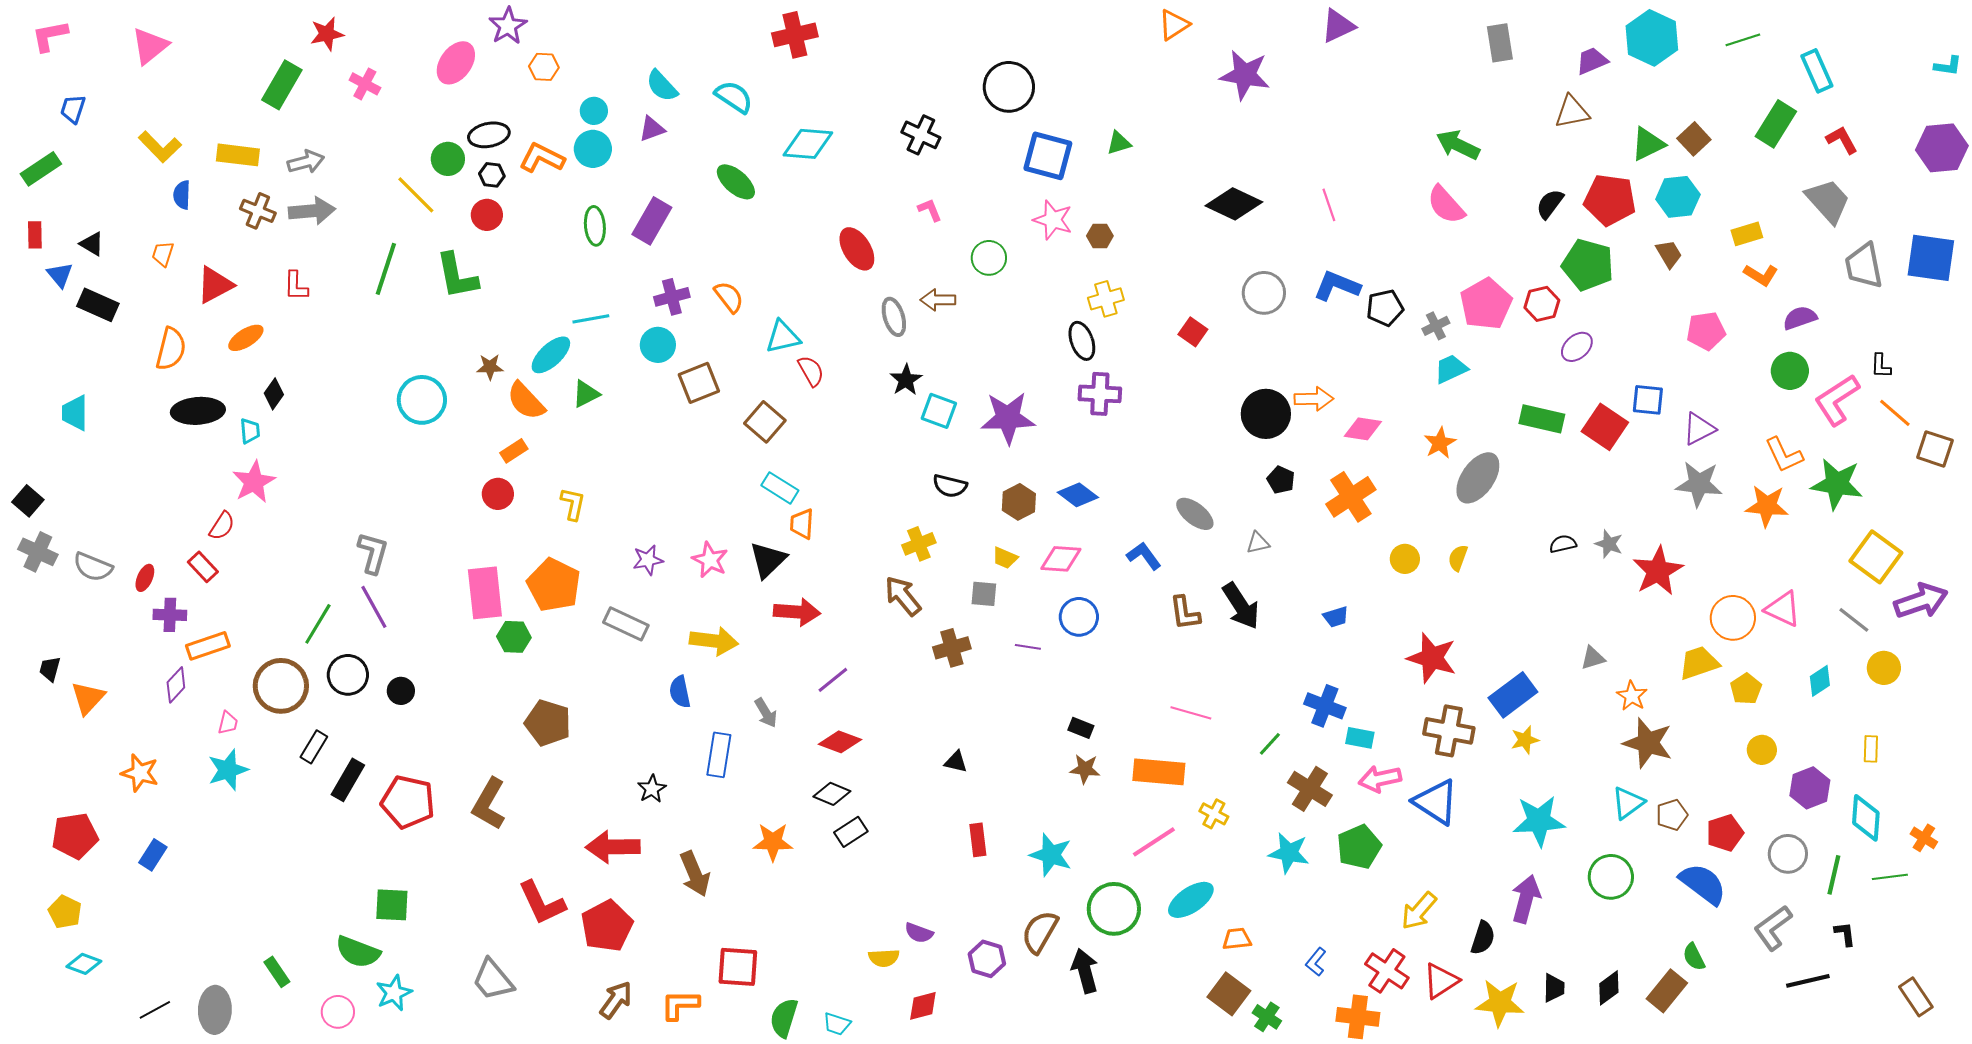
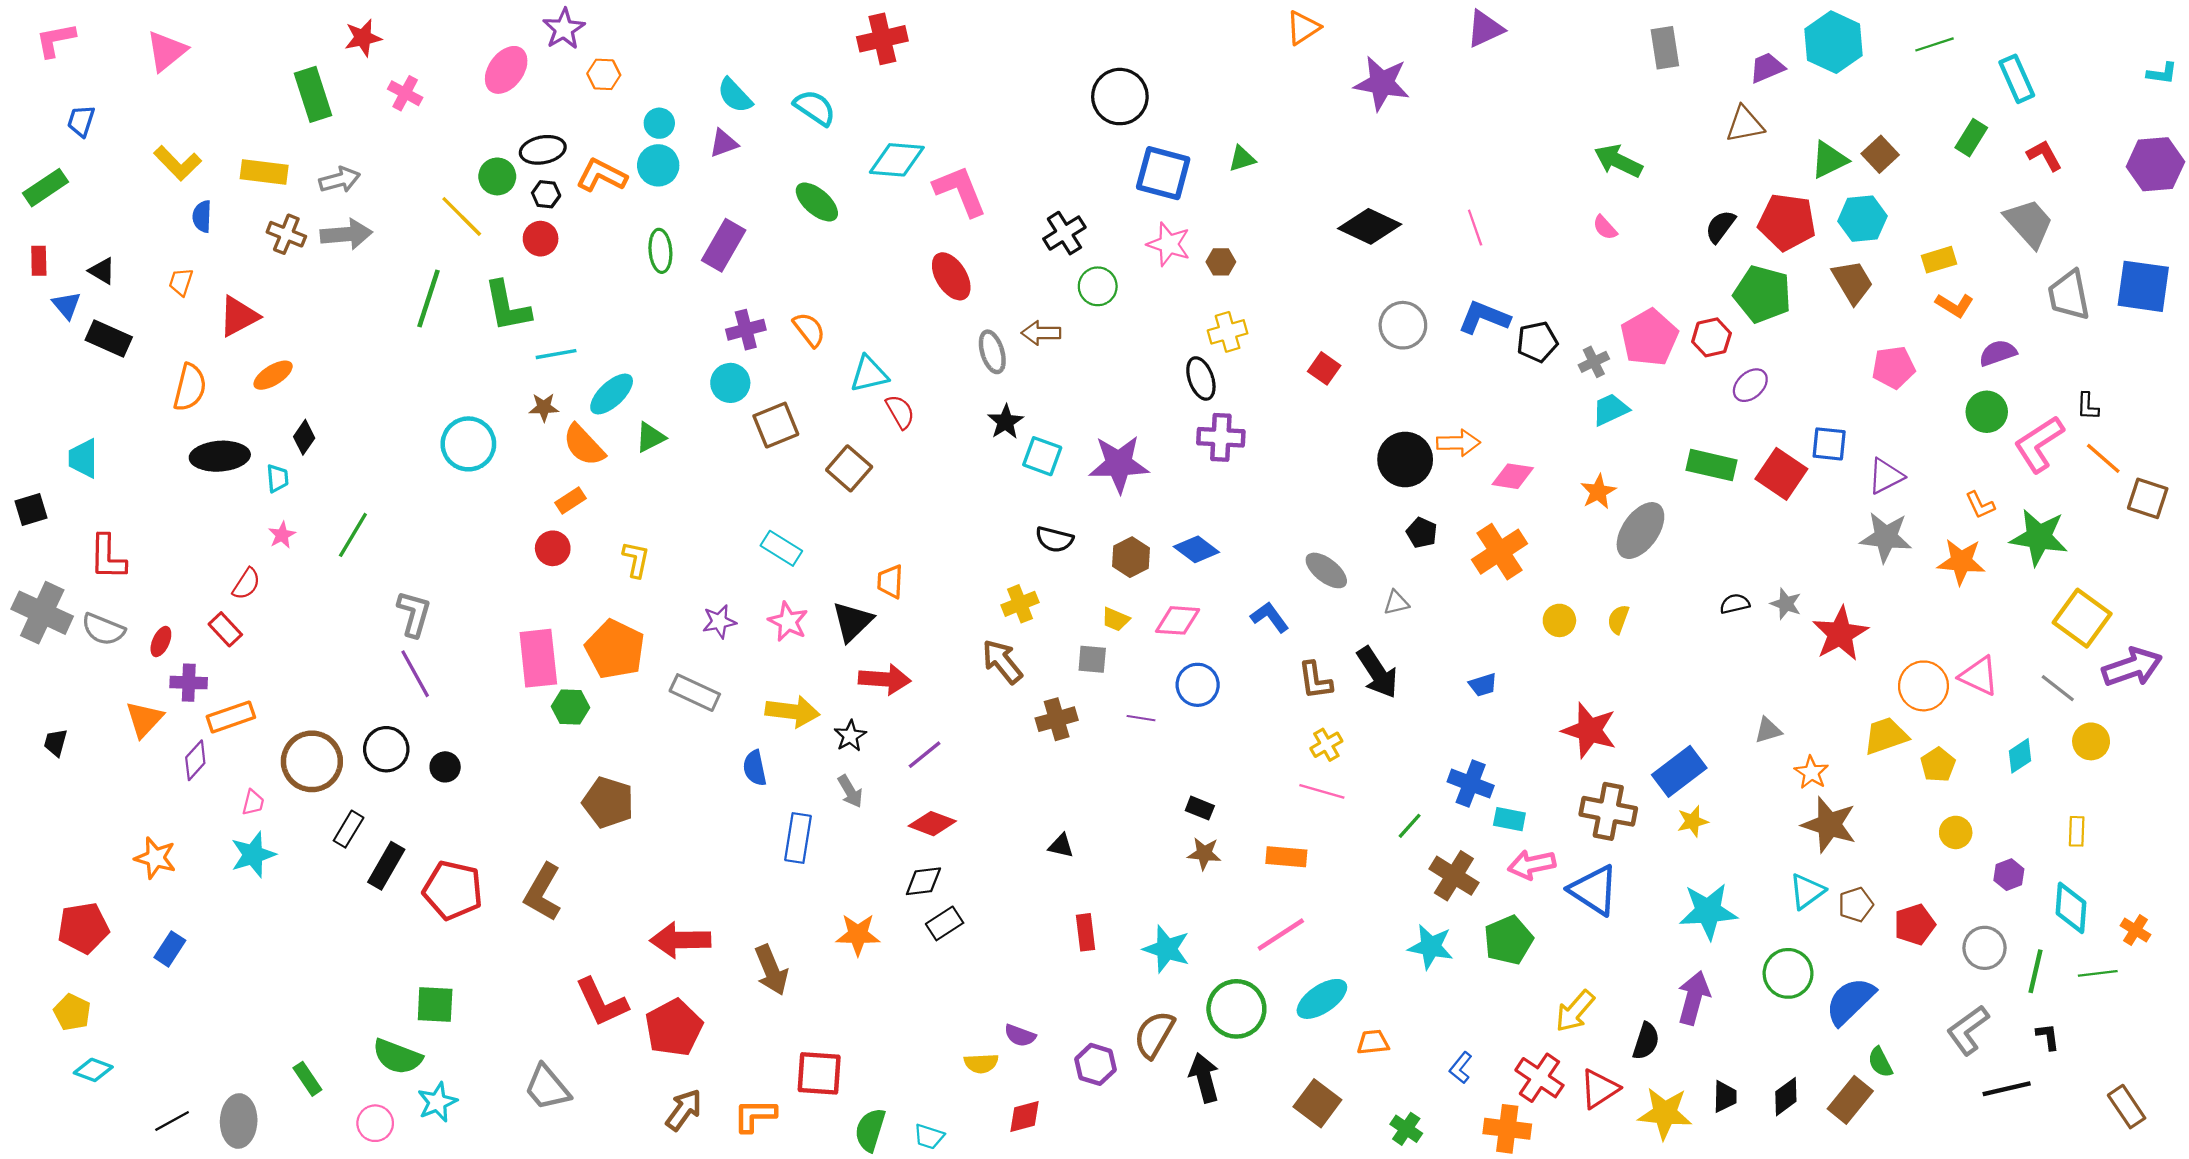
green rectangle: (282, 85) -> (313, 94), turned -48
green rectangle: (1776, 124) -> (1971, 138), size x0.7
black cross: (921, 135) -> (1064, 233), moved, turned 33
pink semicircle: (1446, 205) -> (1605, 228), size x0.6
pink L-shape: (930, 210) -> (960, 191), moved, size x2.0
brown trapezoid: (1669, 254) -> (1852, 282), size x1.4
red L-shape: (296, 286) -> (108, 557), moved, size x1.4
cyan line: (591, 319) -> (556, 354), moved
orange L-shape: (1784, 455) -> (1980, 505), size x0.7
pink star: (254, 482) -> (282, 535), size x0.6
cyan rectangle: (780, 488) -> (781, 548), moved
black square: (28, 501) -> (31, 509), moved, turned 32
gray cross: (38, 552) -> (42, 613), size x1.4
green line: (318, 624) -> (353, 535), moved
orange triangle: (88, 698) -> (144, 719), moved
orange rectangle: (1159, 772) -> (1286, 857), size x0.7
purple hexagon: (1810, 788) -> (2009, 875), size x0.7
black star: (652, 789) -> (850, 736), moved
black diamond: (832, 794) -> (923, 881), turned -30
yellow cross: (1214, 814) -> (1326, 745), moved, turned 32
blue semicircle: (1703, 884) -> (1850, 1001), moved, turned -81
brown square: (1229, 994) -> (1317, 1103), moved

